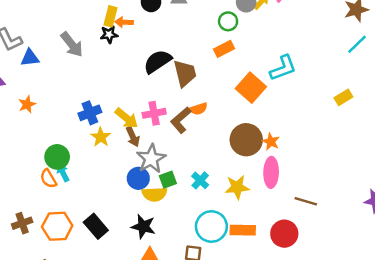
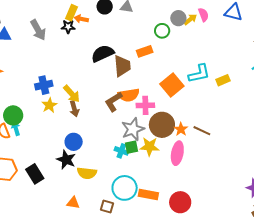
orange rectangle: (224, 49) -> (145, 51), moved
yellow rectangle: (343, 97) -> (223, 80), moved
orange semicircle: (198, 109) -> (129, 95), size x1.5
pink cross: (154, 113) -> (145, 105), moved
gray star: (151, 159) -> (133, 129), moved
green square: (168, 180) -> (131, 147), moved
cyan cross: (200, 180) -> (121, 151), turned -32
yellow star: (237, 187) -> (149, 147), moved
yellow semicircle: (154, 194) -> (87, 173), moved
brown line: (306, 201) -> (202, 131), moved
black star: (143, 226) -> (66, 160), moved

